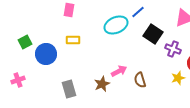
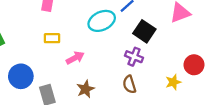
purple cross: (173, 49) -> (134, 57), moved
blue circle: (46, 54) -> (21, 76), moved
pink arrow: (119, 71) -> (75, 58), moved

